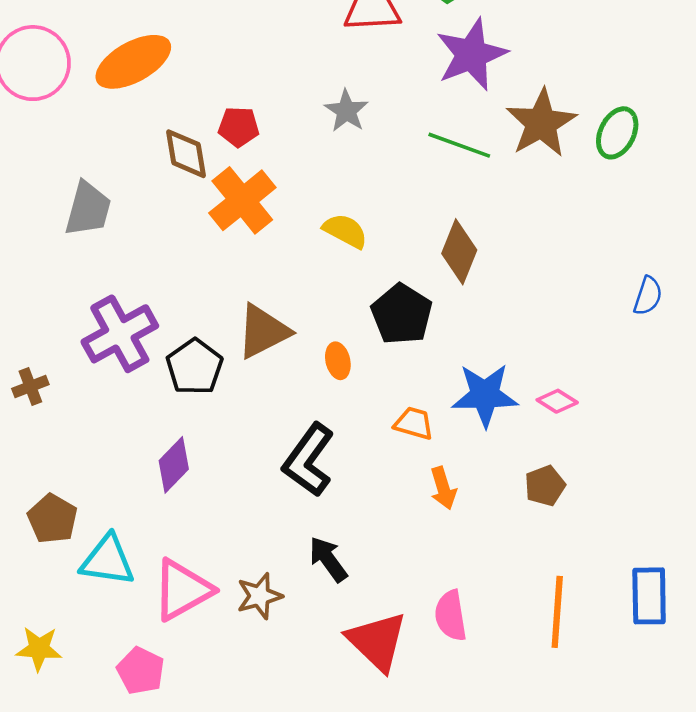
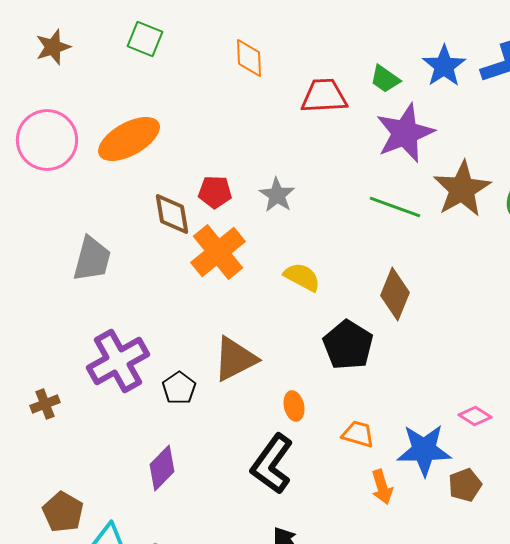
gray star: (346, 111) -> (277, 195), moved
orange ellipse: (338, 361) -> (294, 406), moved
black pentagon: (195, 367) -> (179, 388), size x0.7
blue star: (485, 395) -> (424, 450), moved

